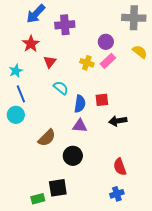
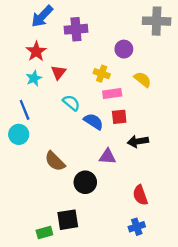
yellow semicircle: (140, 52) -> (143, 79), moved
pink rectangle: (108, 61) -> (112, 93), moved, turned 35
cyan star: (16, 71) -> (34, 78), moved
blue semicircle: (80, 104) -> (93, 122), turned -66
purple triangle: (80, 126) -> (107, 157), moved
brown semicircle: (47, 138) -> (55, 161), turned 90

